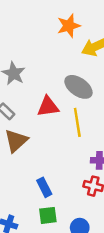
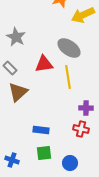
blue rectangle: (44, 187) -> (41, 130), turned -56

